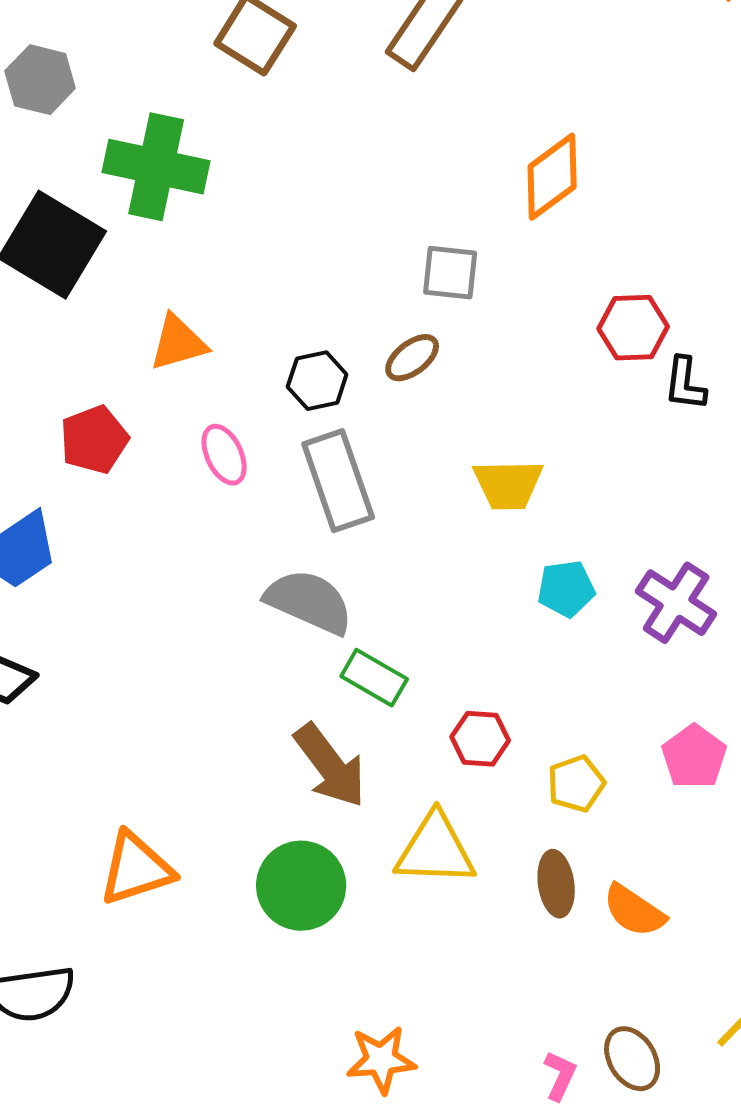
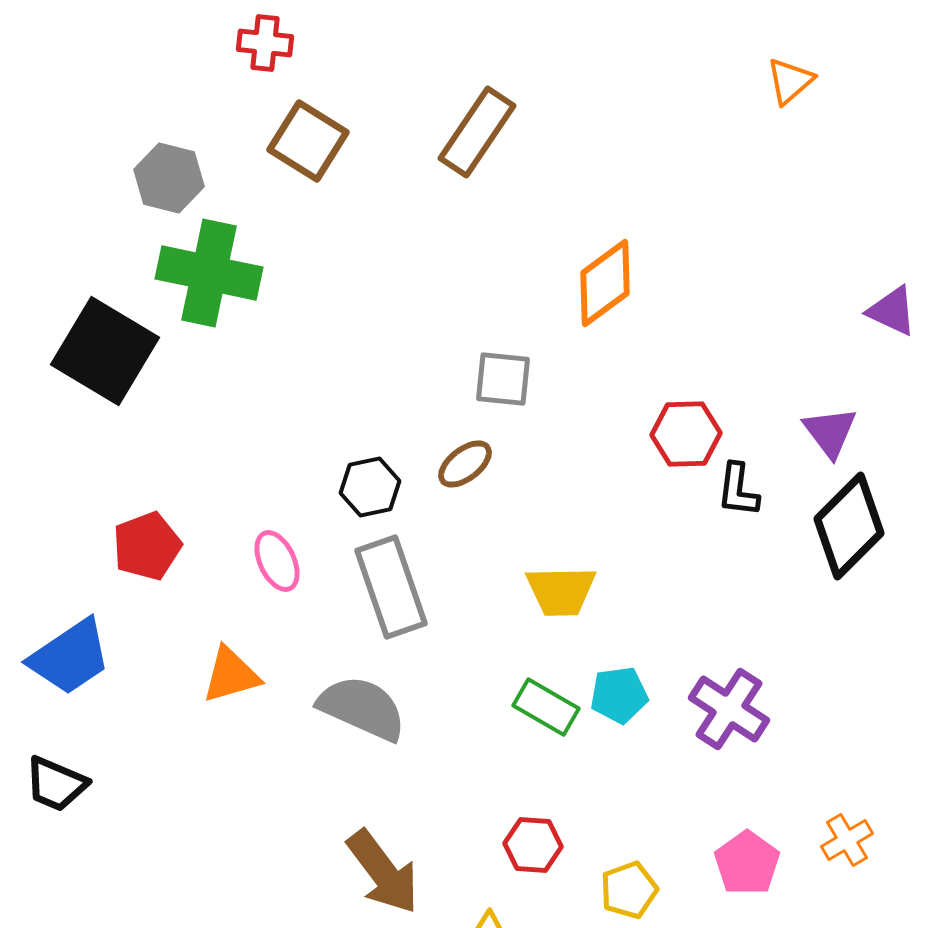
gray hexagon: (40, 80) -> (169, 178), moved
orange triangle: (178, 343) -> (231, 675), moved
green rectangle: (374, 678) -> (546, 707), moved

